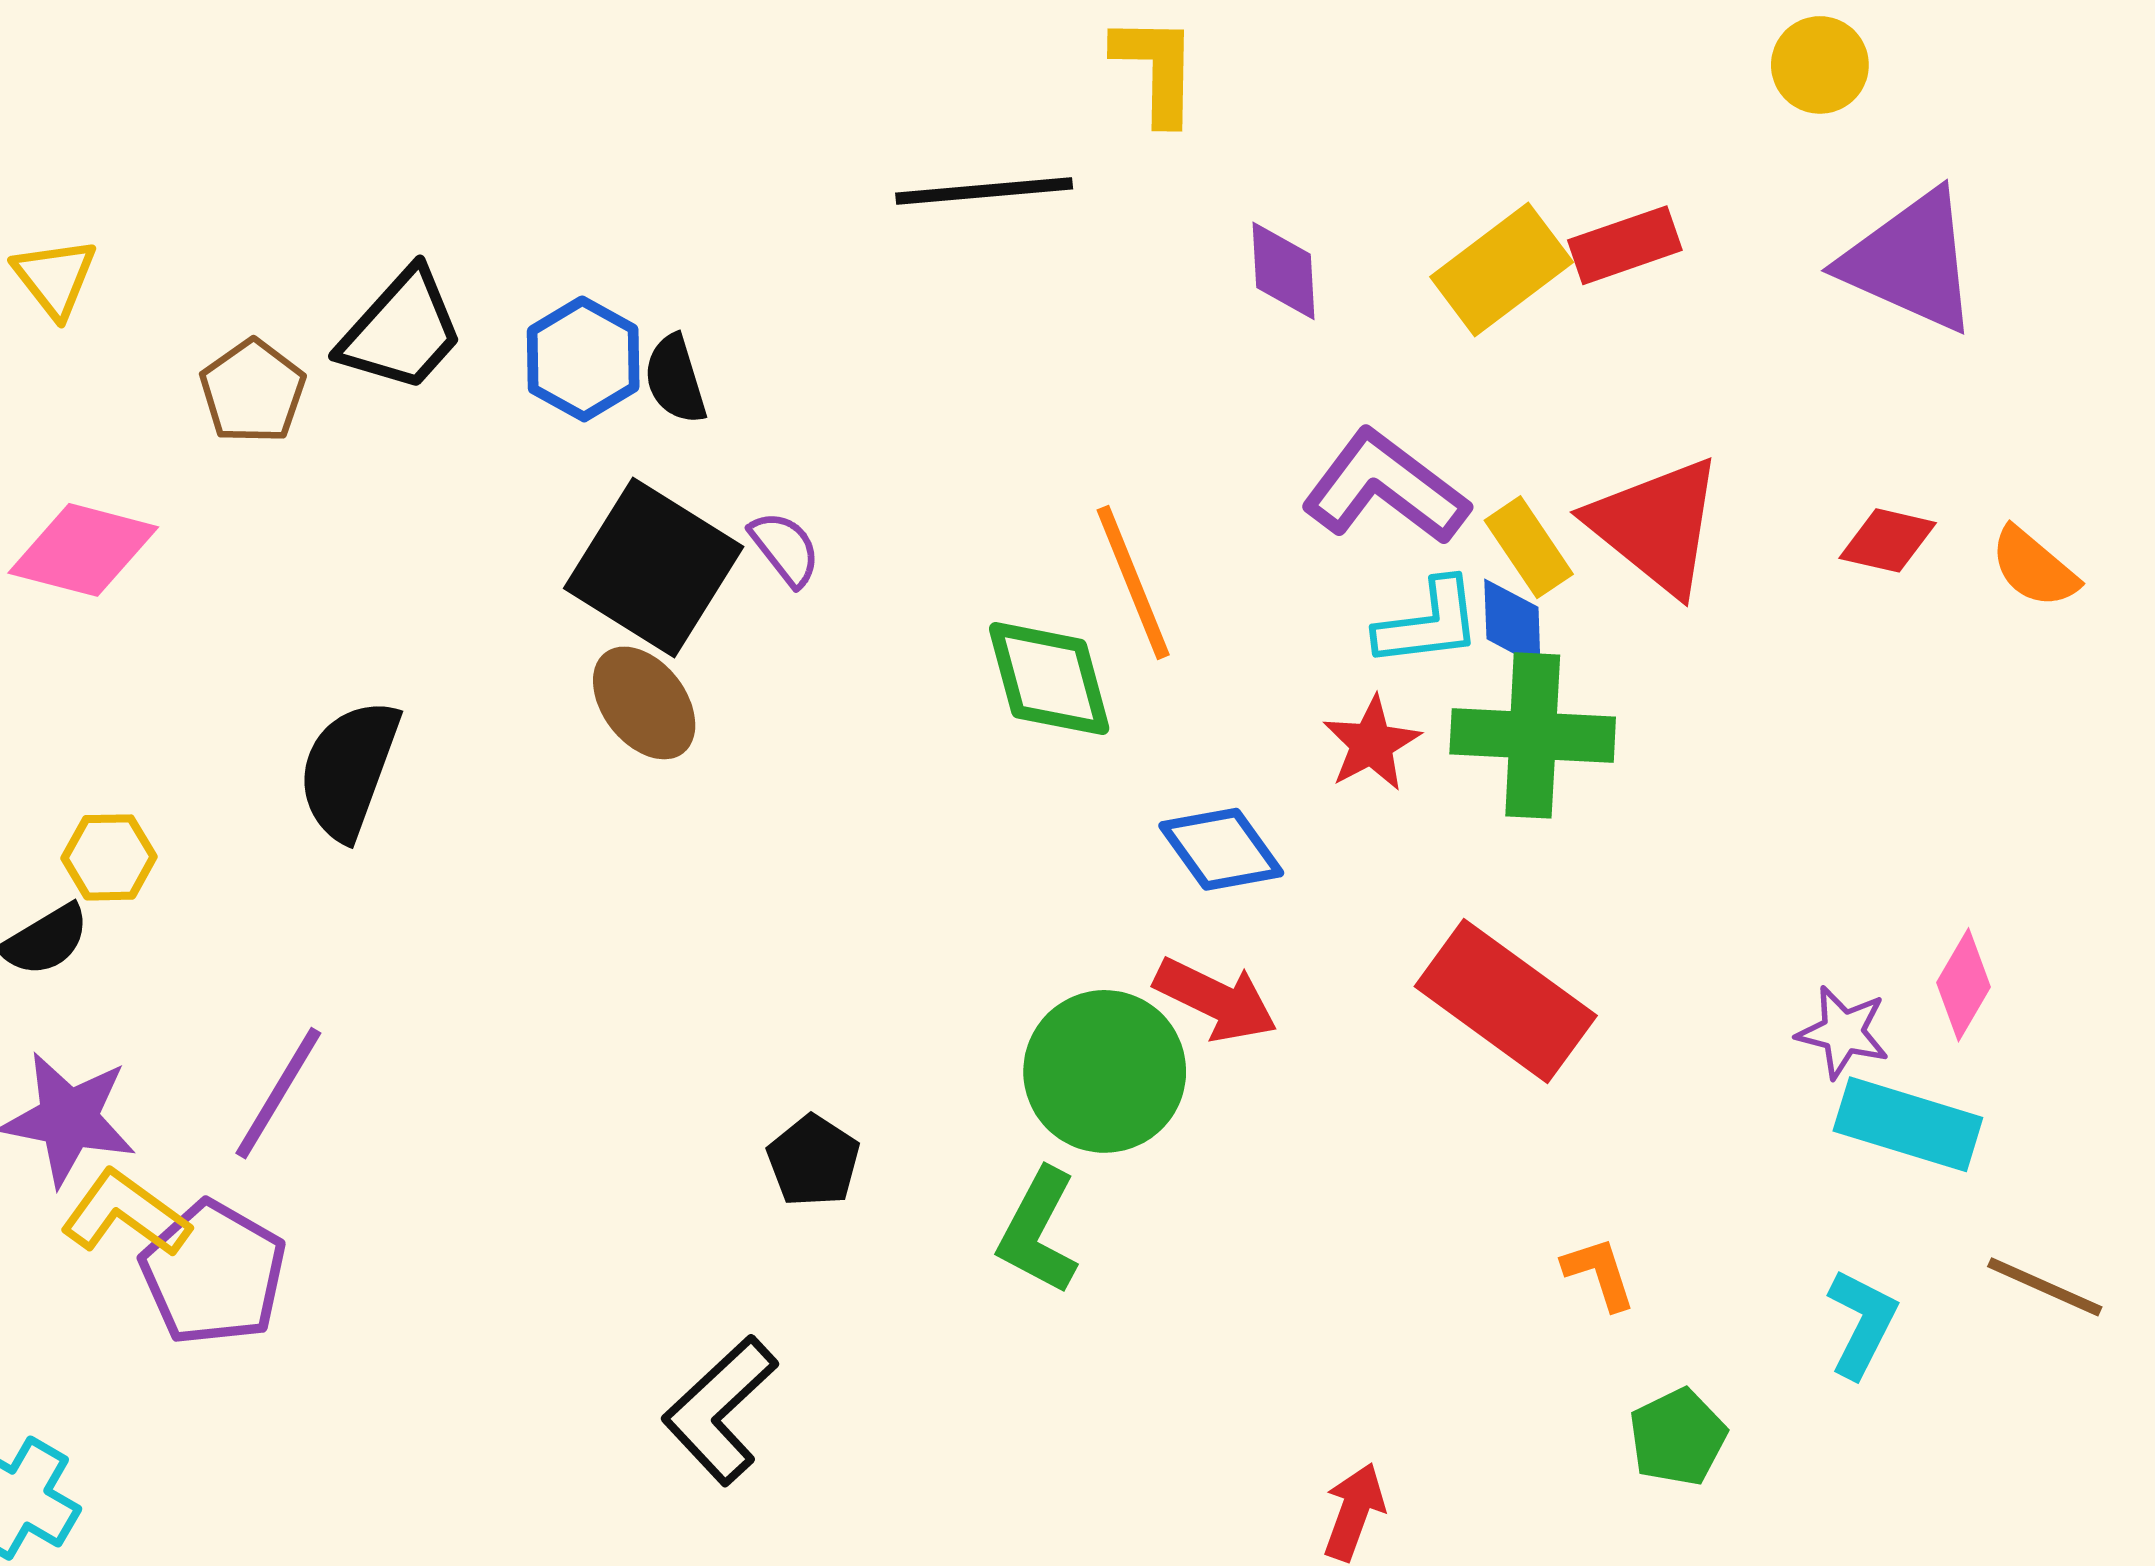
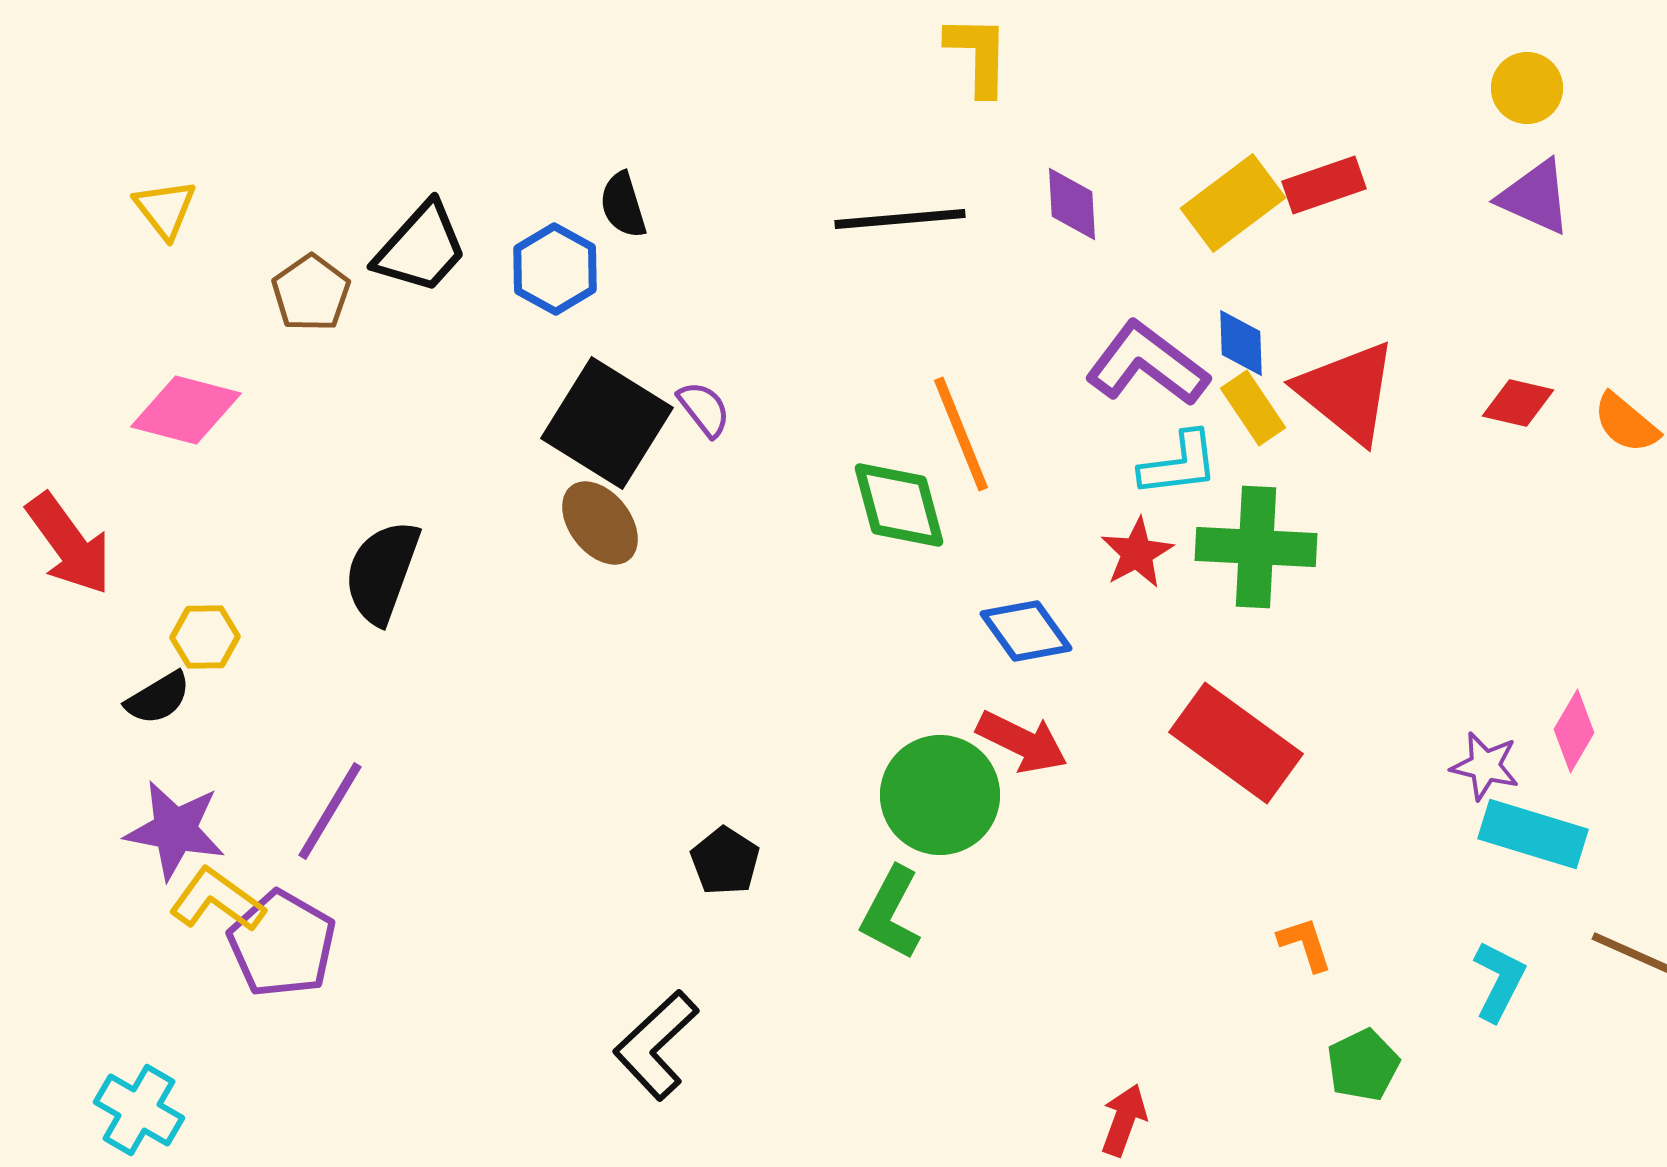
yellow circle: (1820, 65) -> (1527, 88), moved
black line: (984, 191) -> (900, 219), moved
purple triangle: (1911, 261) -> (1535, 197), size x0.7
black semicircle: (675, 379) -> (623, 205), moved
blue diamond: (1512, 623) -> (1241, 343), moved

